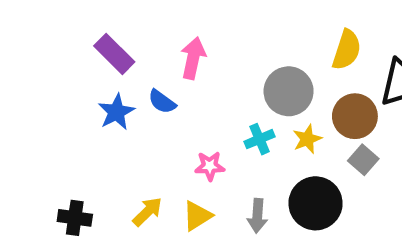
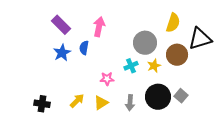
blue semicircle: (162, 102) -> (84, 48), turned 64
gray square: (363, 160) -> (181, 96), moved

